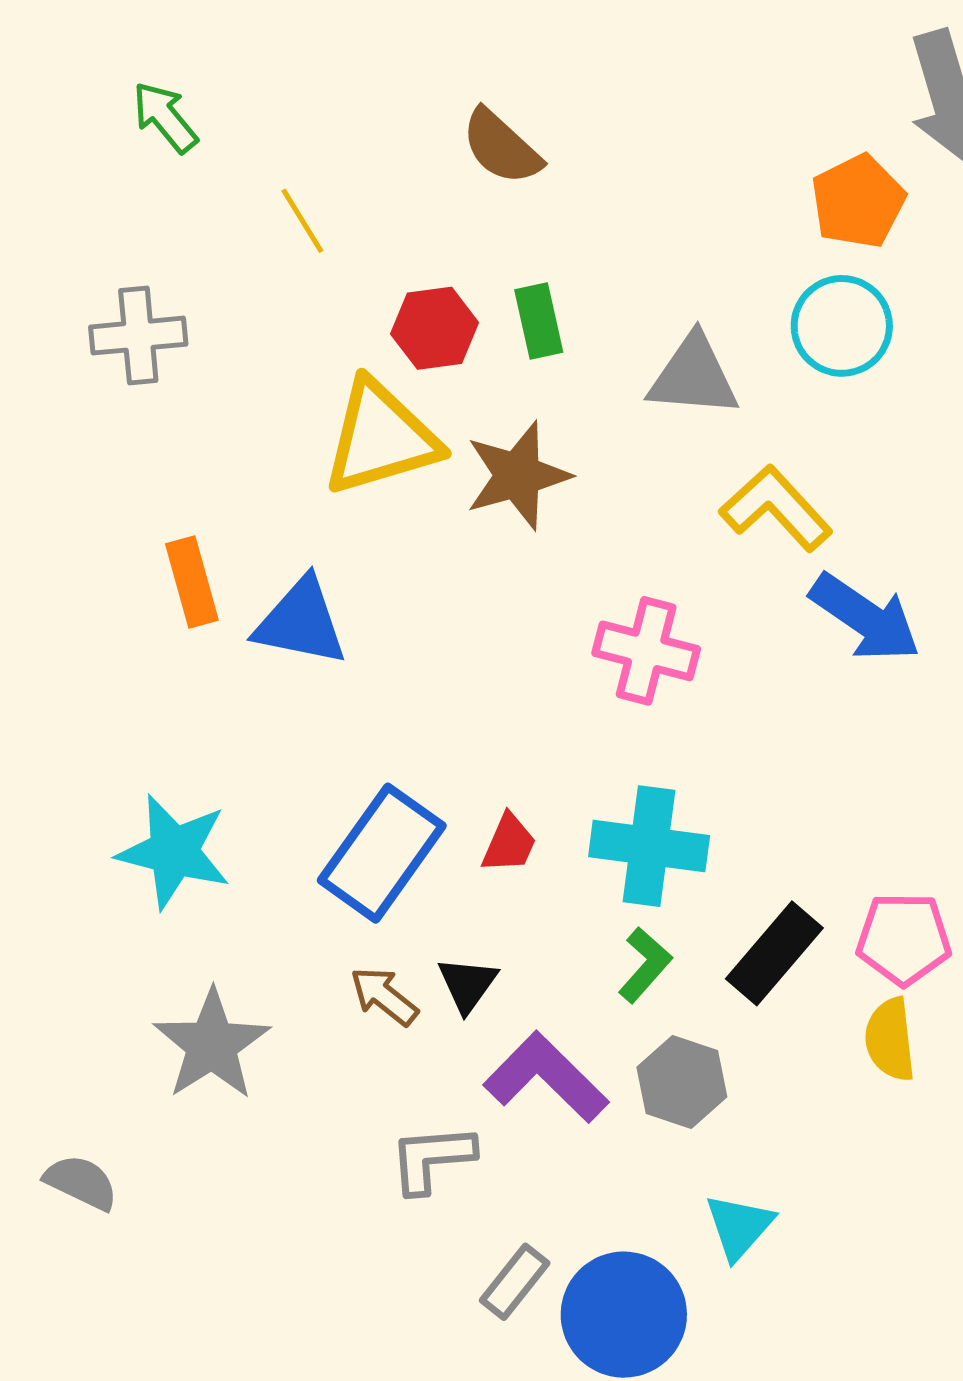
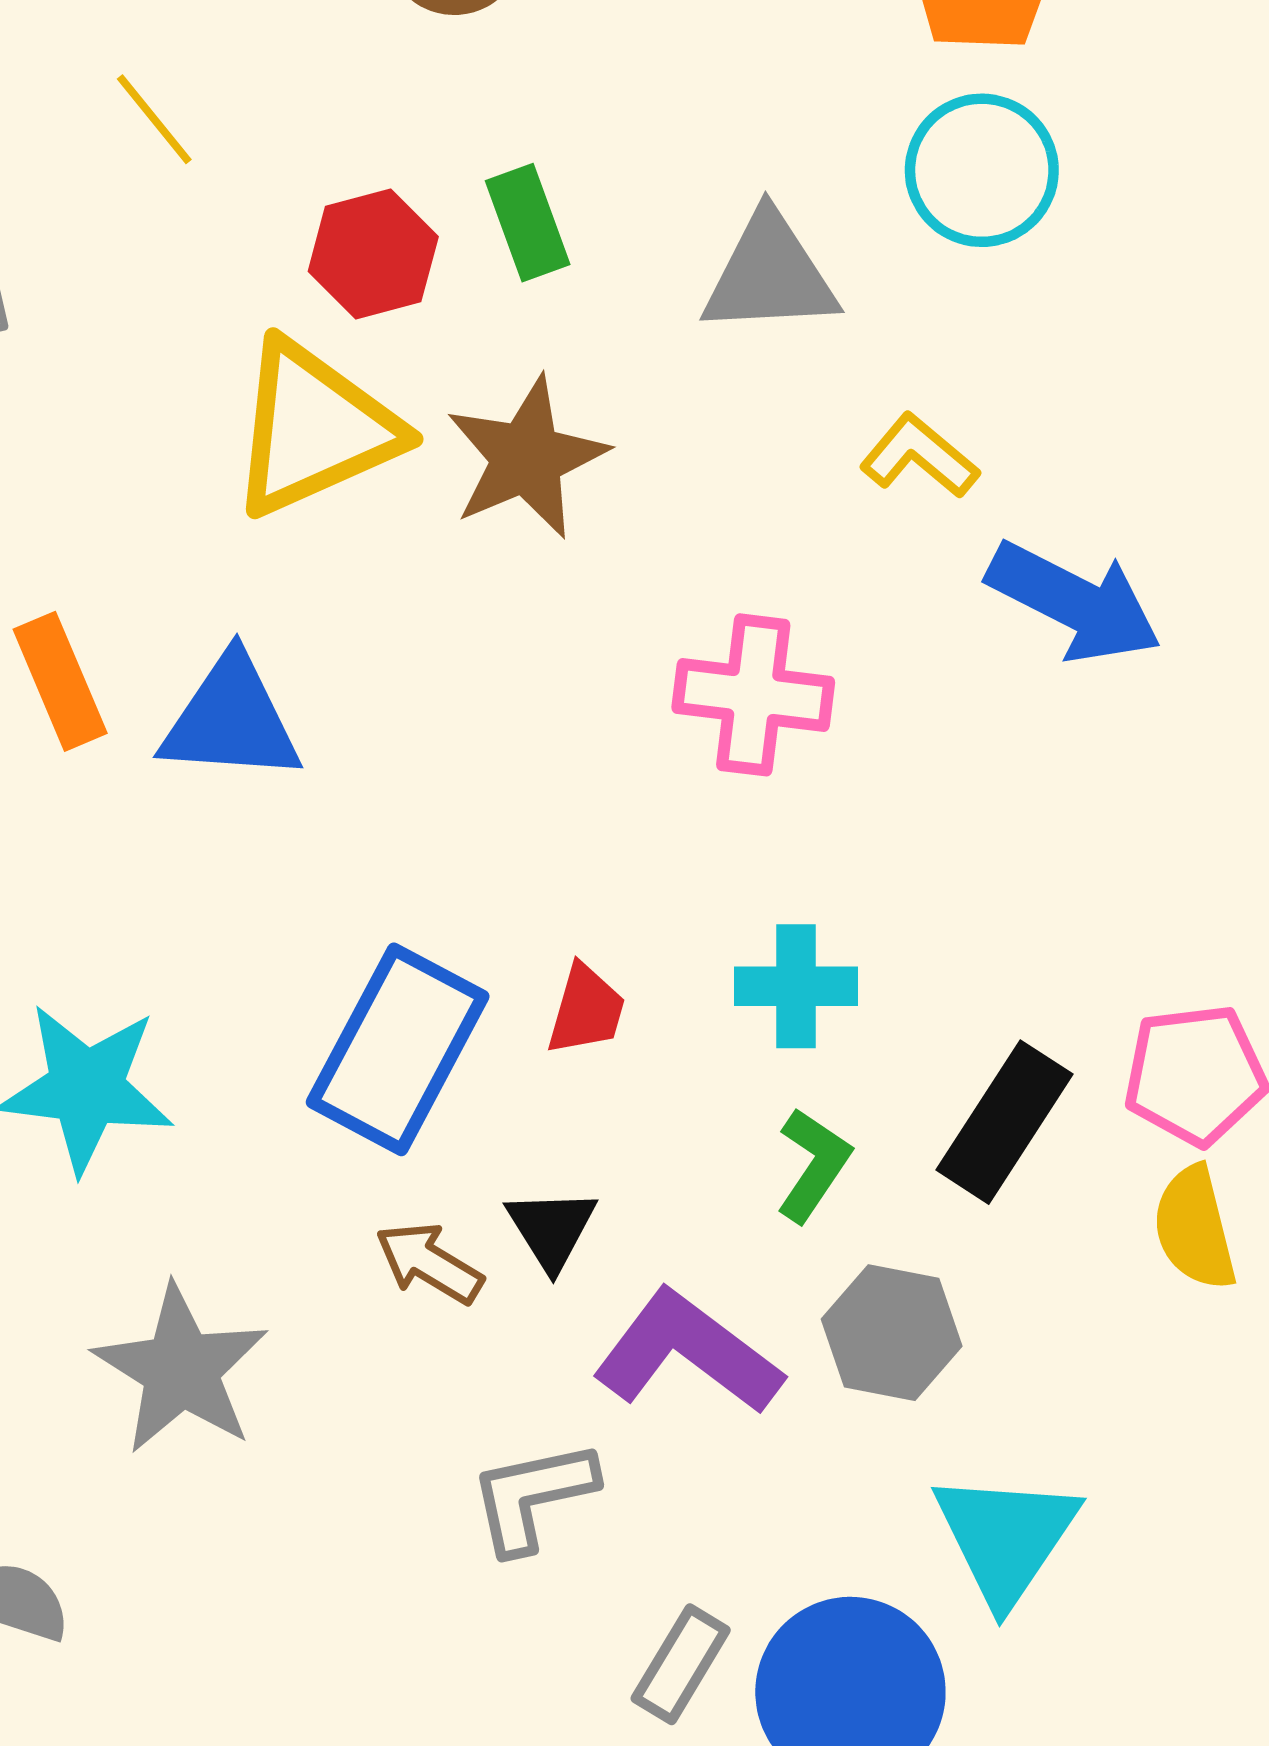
yellow L-shape: (776, 508) -> (919, 456), size x0.7
cyan cross: (649, 846) -> (796, 986), size x0.7
cyan triangle: (739, 1227) -> (1006, 1538), size x1.4

